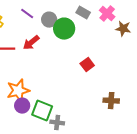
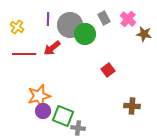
gray rectangle: (83, 13) -> (104, 18), turned 32
purple line: (27, 14) -> (48, 19), turned 56
gray circle: (49, 20) -> (70, 25), size x1.6

